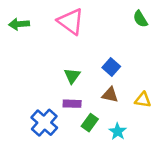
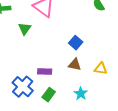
green triangle: (72, 76) -> (25, 29), moved
green rectangle: (90, 123) -> (49, 95), moved

